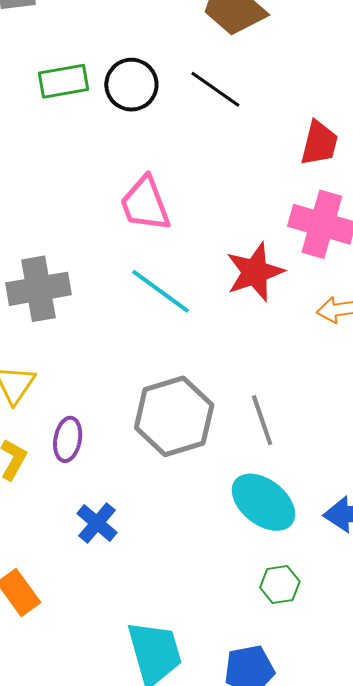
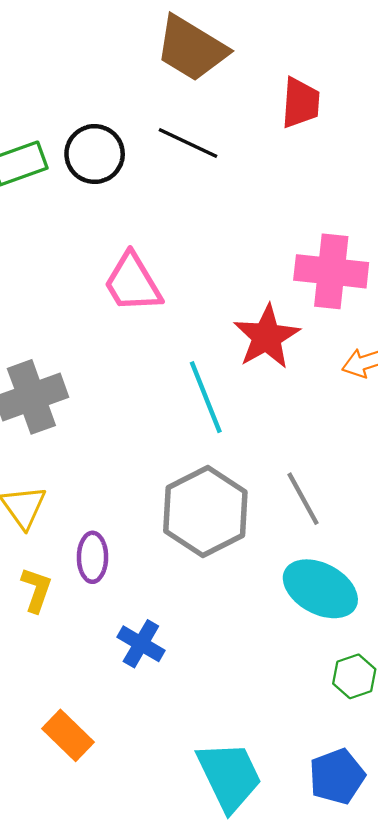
red trapezoid: (319, 143) -> (301, 103), moved
cyan line: (160, 291) -> (206, 397), moved, turned 42

